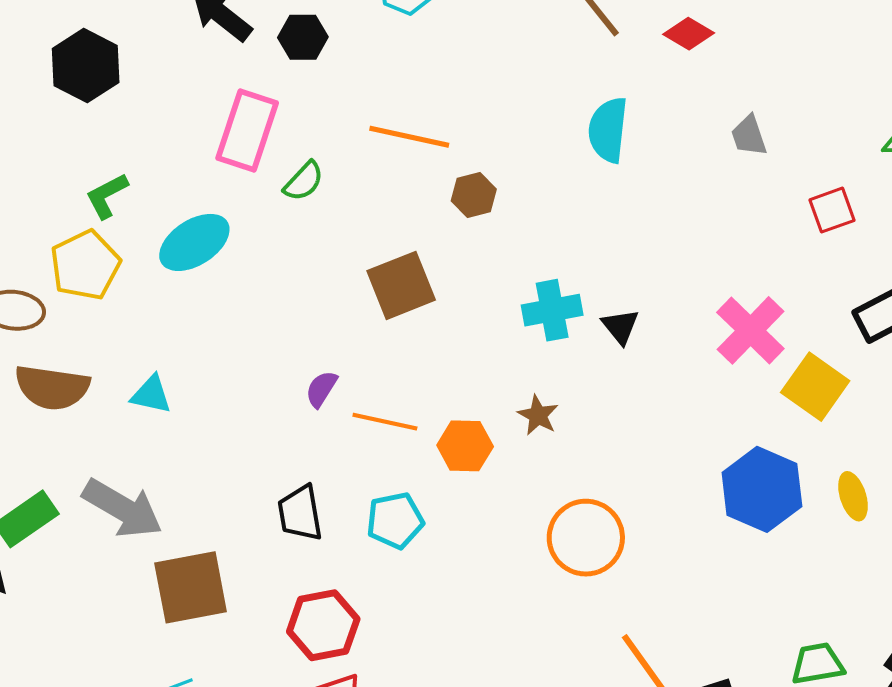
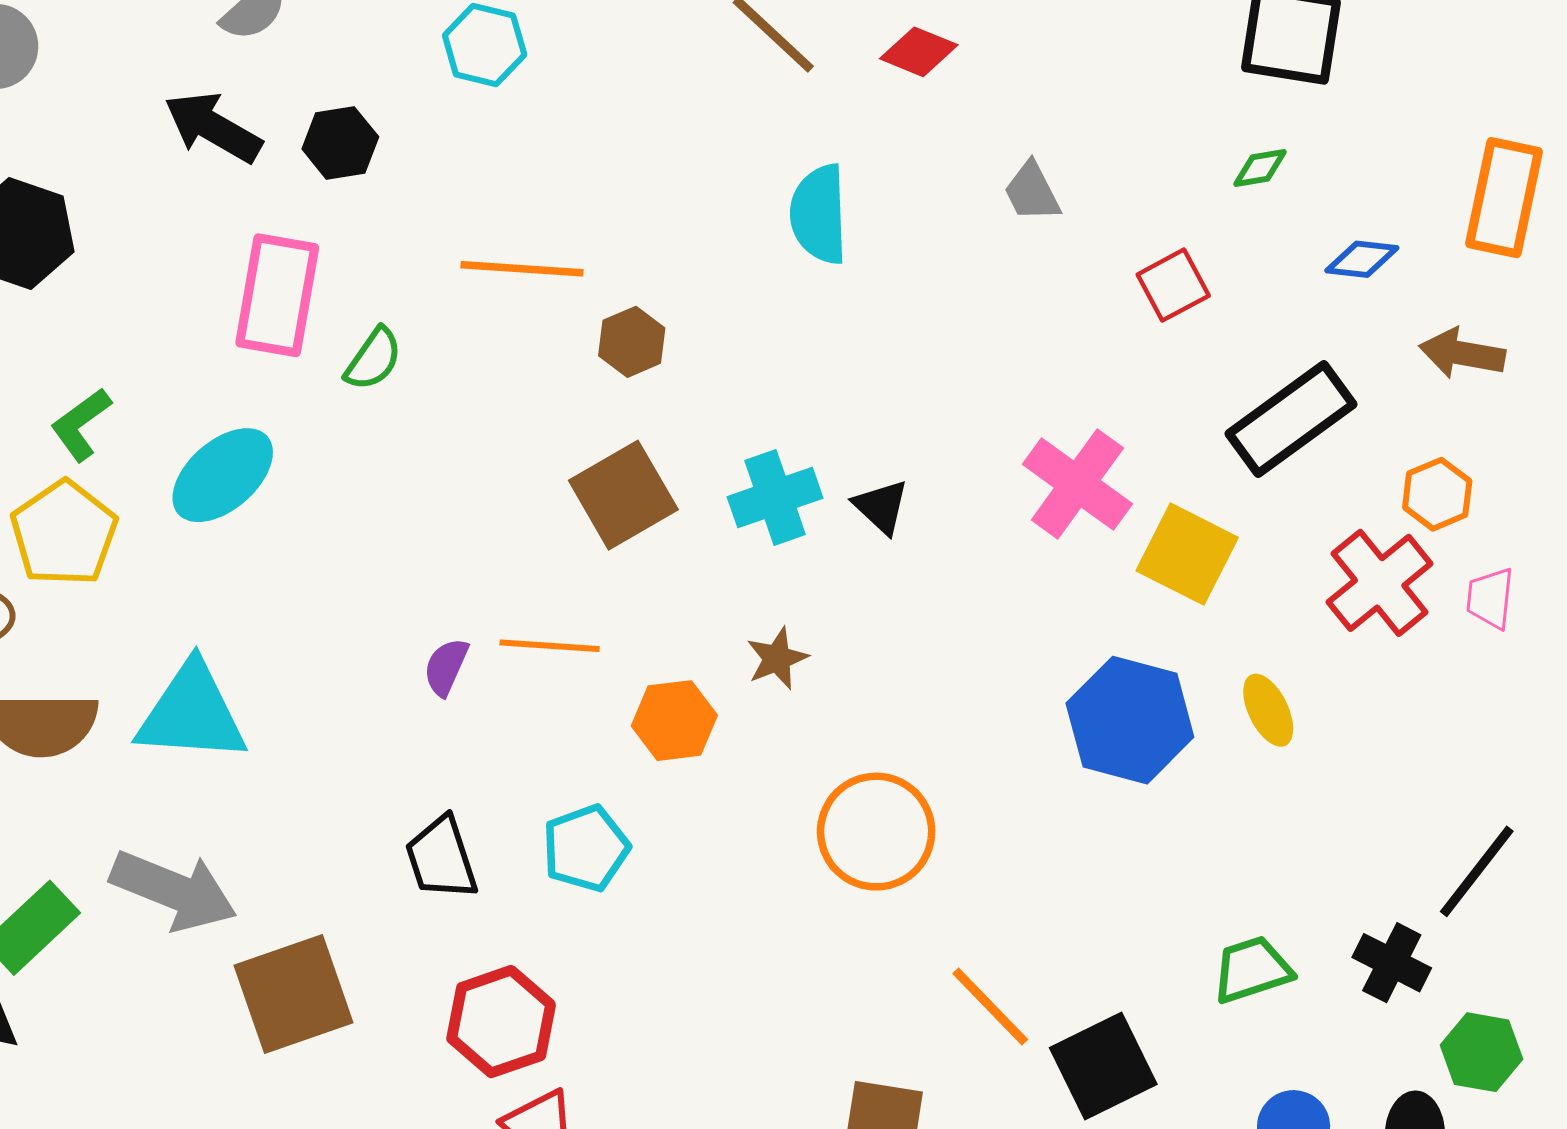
brown square: (401, 285) -> (623, 495), moved
cyan triangle: (151, 394) -> (192, 713), size x1.8
brown star: (538, 415) -> (777, 658), turned 30
orange line: (385, 422) -> (550, 646), moved

